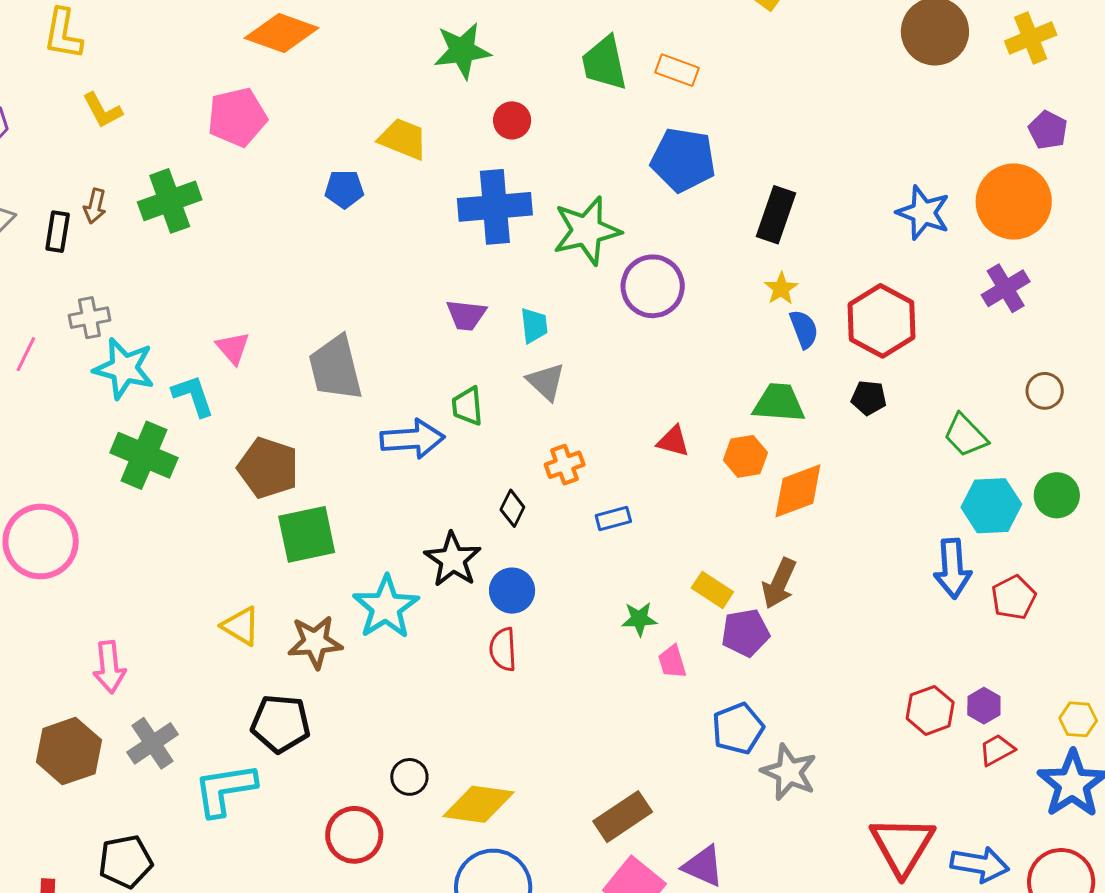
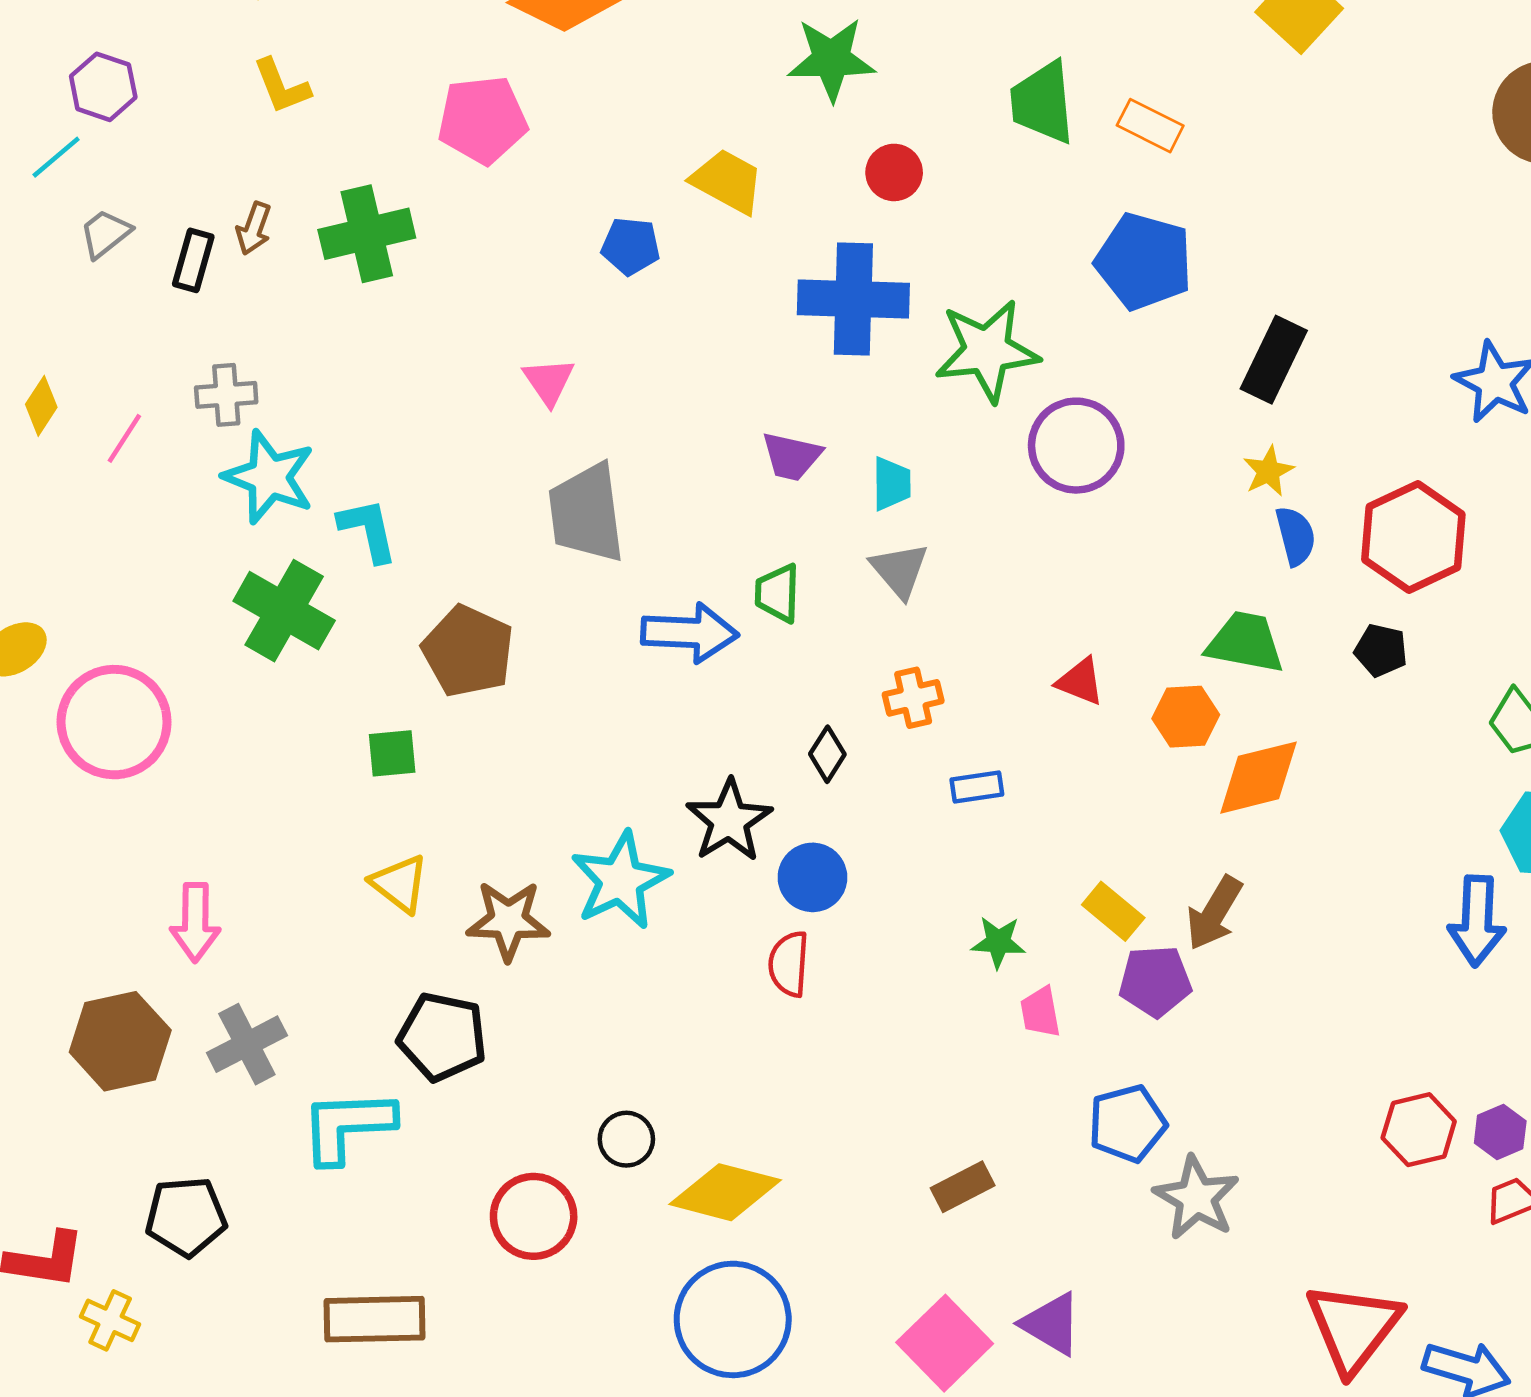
pink triangle: (233, 348) -> (549, 381), moved
green square: (307, 534) -> (392, 753), moved, size x0.6
brown rectangle: (623, 817) -> (963, 1187), moved, size x0.7

